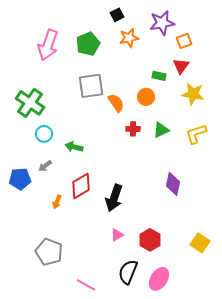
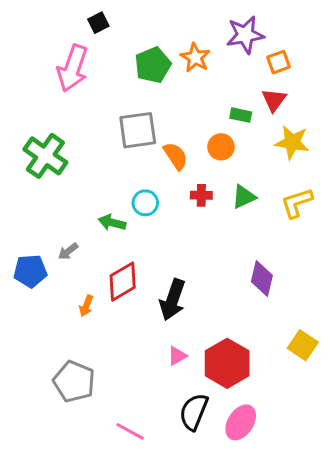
black square: (117, 15) -> (98, 23), moved
orange star: (129, 38) -> (195, 58), turned -30
green pentagon: (88, 44) -> (153, 65), moved
cyan circle: (44, 134) -> (145, 203), moved
red hexagon: (150, 240) -> (227, 363), size x1.4
yellow square: (200, 243) -> (303, 345), moved

